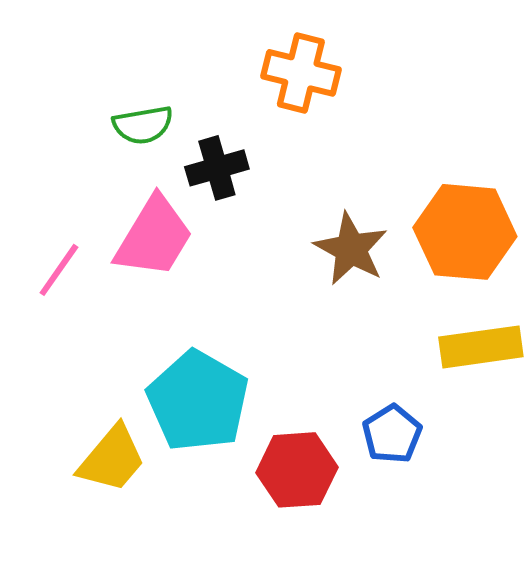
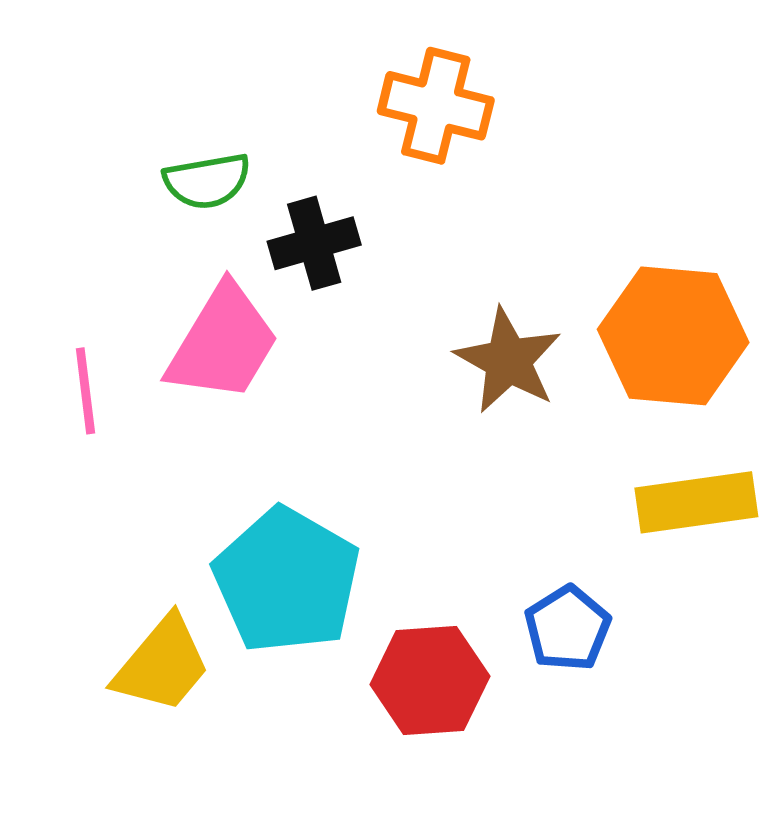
pink line: (59, 270) -> (85, 391), turned -42

